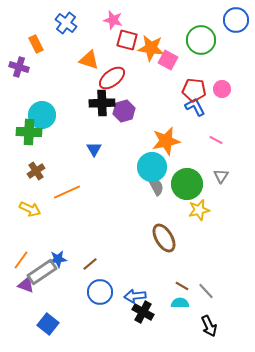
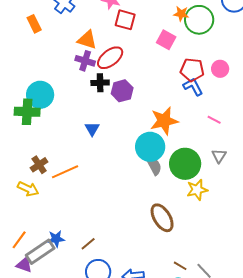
orange star: (151, 48) -> (181, 14), moved, size x0.6
purple cross: (19, 67) -> (85, 61), moved
black cross: (102, 103) -> (100, 83), size x0.7
brown cross: (36, 171) -> (39, 165), moved

